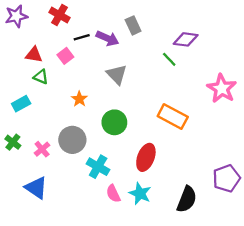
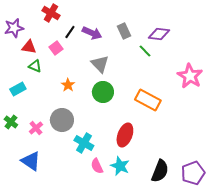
purple star: (16, 16) -> (14, 28), moved
gray rectangle: (133, 25) -> (124, 31), moved
black line: (82, 37) -> (70, 32), turned -40
green circle: (114, 122) -> (103, 92), moved
purple pentagon: (226, 178) -> (193, 173), moved

